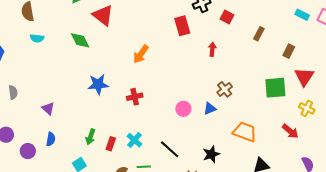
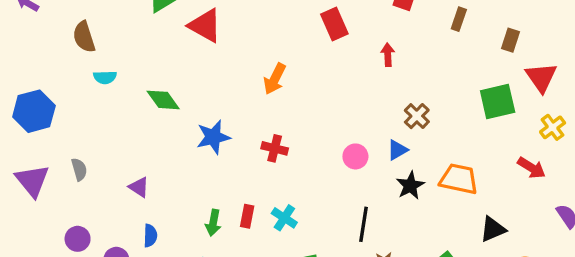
green diamond: (80, 40) -> (163, 100), moved
red cross: (135, 97) -> (275, 148), turned 35
yellow cross: (307, 108) -> (553, 127), turned 35
red rectangle: (111, 144) -> (247, 216), moved
black line: (170, 149) -> (363, 224), moved, turned 65
black star: (211, 154) -> (410, 186), moved

